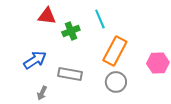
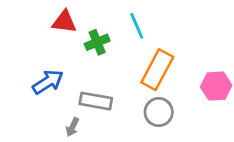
gray arrow: (42, 93) -> (72, 127), moved

